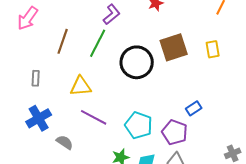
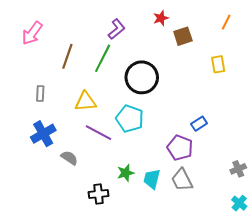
brown square: (174, 47) -> (183, 36), moved, size x0.7
cyan pentagon: (139, 125) -> (130, 119), moved

